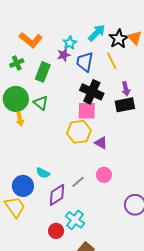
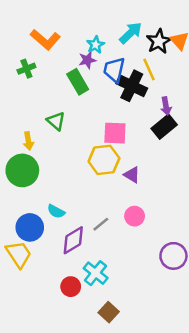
green rectangle: (43, 72) -> (78, 82), moved, turned -54
black cross: (92, 92) -> (132, 86), moved
green circle: (16, 99) -> (22, 170), moved
black rectangle: (125, 105) -> (164, 127), turned -30

